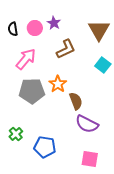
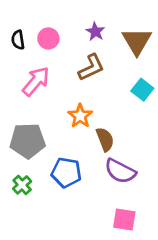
purple star: (54, 23) -> (95, 32), moved
gray pentagon: (32, 91) -> (28, 141), moved
blue pentagon: (45, 147) -> (66, 173), moved

